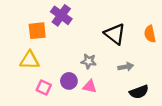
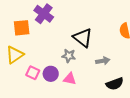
black triangle: (115, 34) -> (83, 38), moved
yellow triangle: (30, 60) -> (15, 55), turned -36
pink square: (44, 88) -> (33, 73), moved

